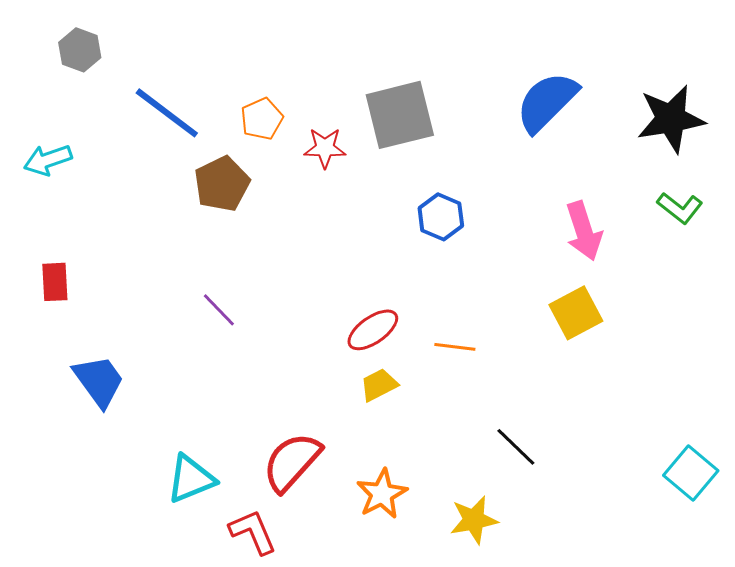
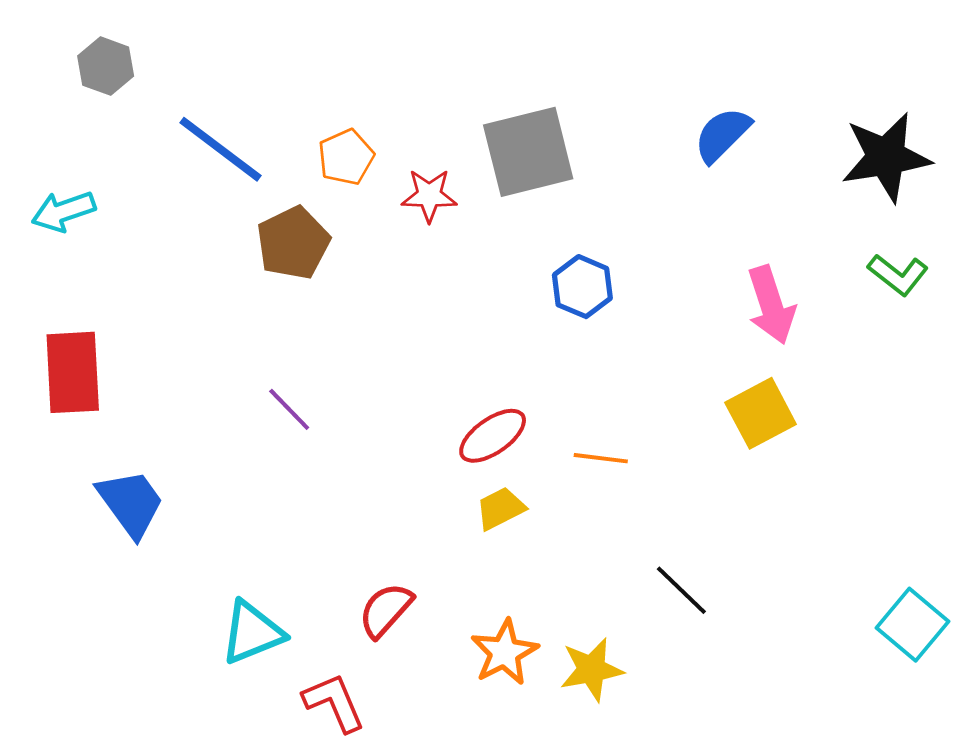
blue semicircle: (547, 102) -> (722, 135), size x0.7
red rectangle: (55, 282) -> (73, 372), size x1.6
red semicircle: (292, 462) -> (386, 610), size x0.7
yellow star: (474, 520) -> (592, 669), moved

